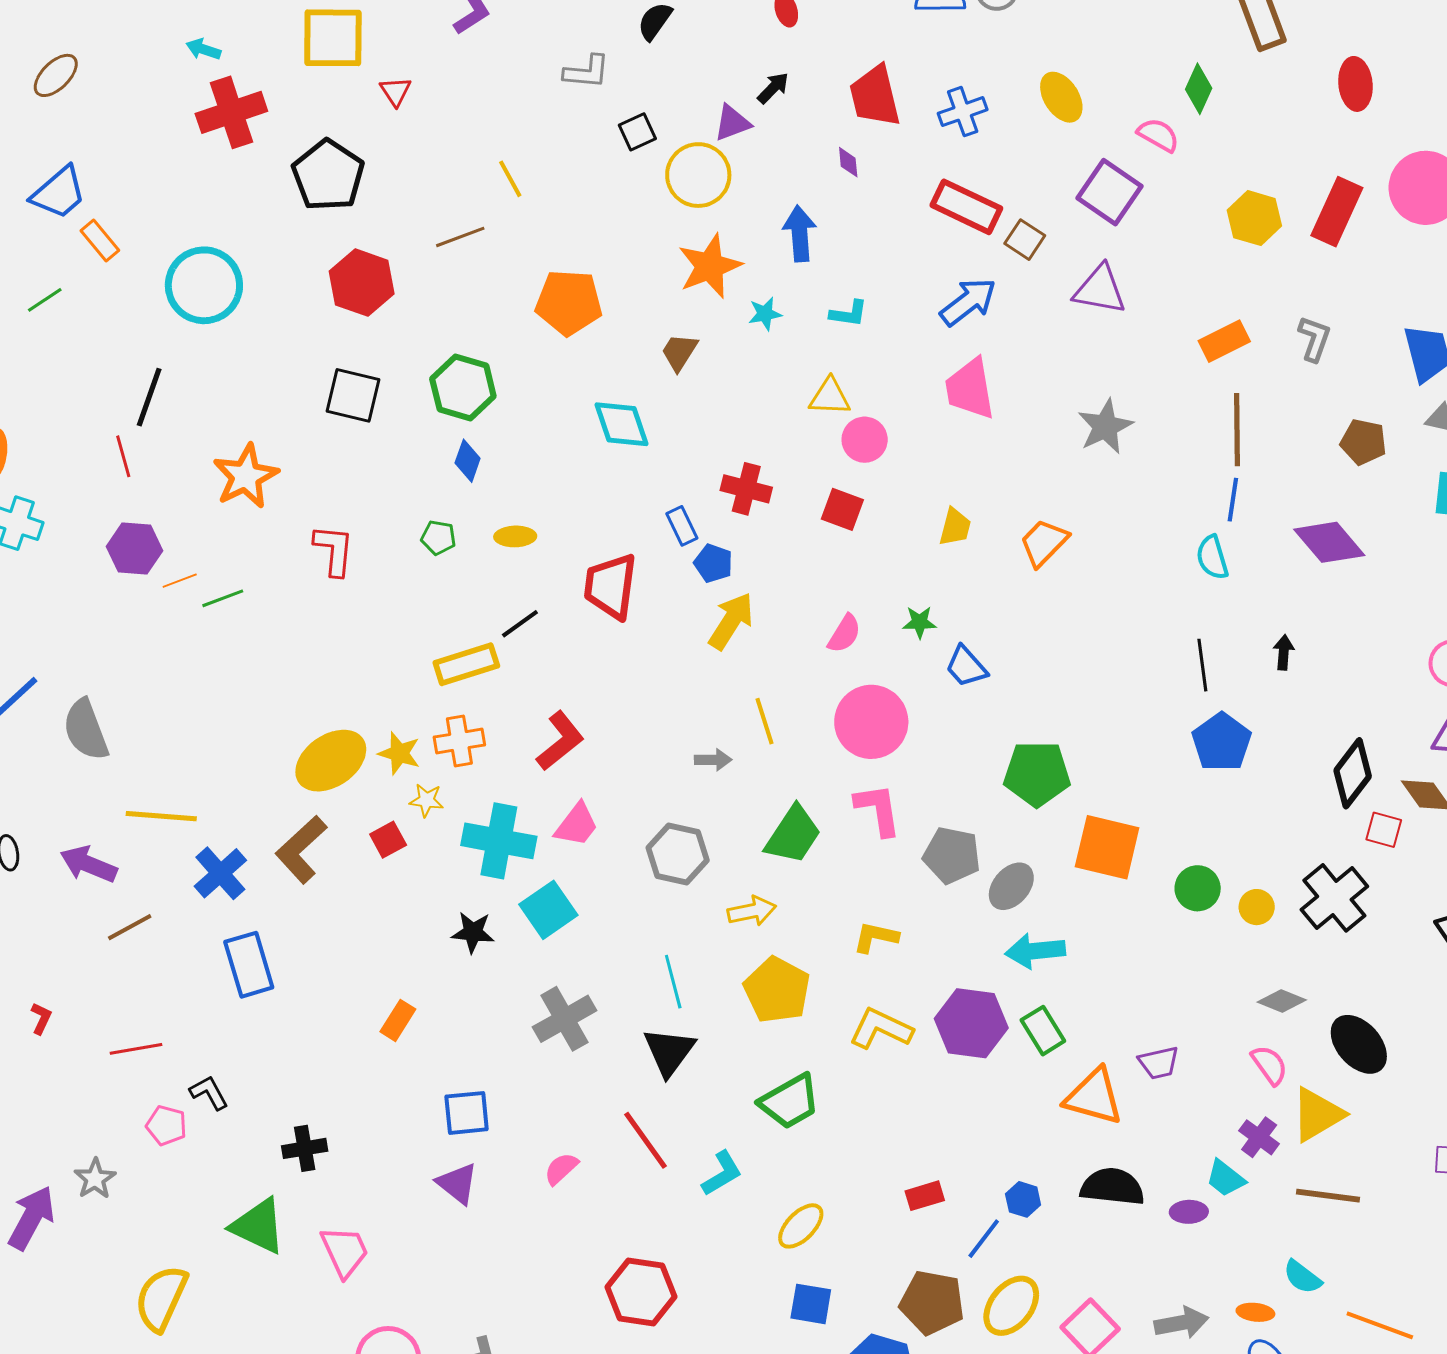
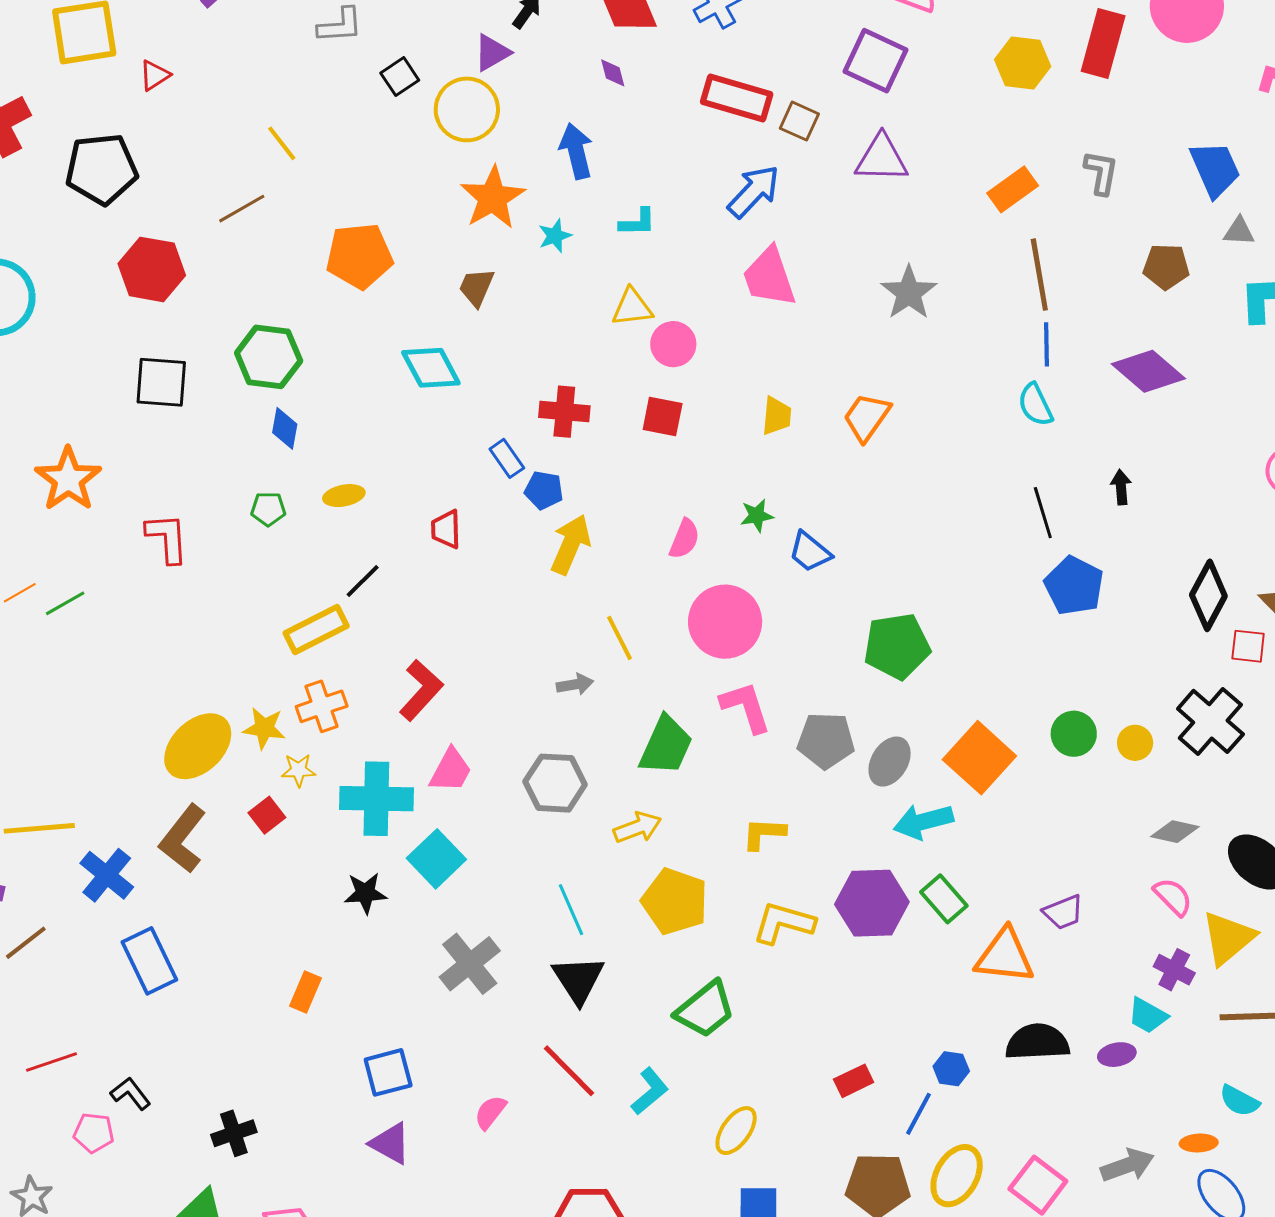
red triangle: (396, 91) -> (155, 75), turned 40
black pentagon: (328, 175) -> (102, 169), turned -30
red trapezoid: (611, 586) -> (446, 529), size x0.6
orange square: (1107, 847) -> (979, 758), moved, turned 38

